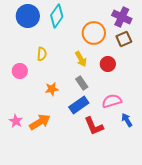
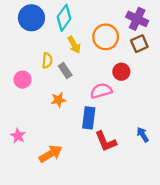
yellow arrow: (81, 59) -> (74, 45), moved
gray rectangle: (82, 83) -> (65, 71), moved
pink semicircle: (112, 101) -> (101, 91), moved
blue rectangle: (79, 105) -> (89, 118), turned -48
orange arrow: (40, 122) -> (51, 154), moved

